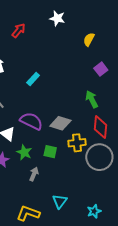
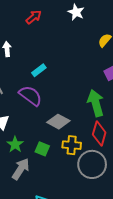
green arrow: (92, 99) -> (96, 103), size x1.4
purple semicircle: (31, 121) -> (30, 96), moved
gray arrow: (34, 174) -> (21, 169), size x1.5

